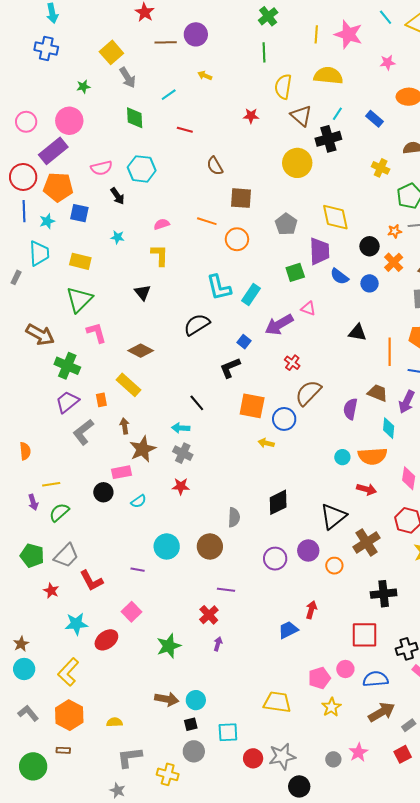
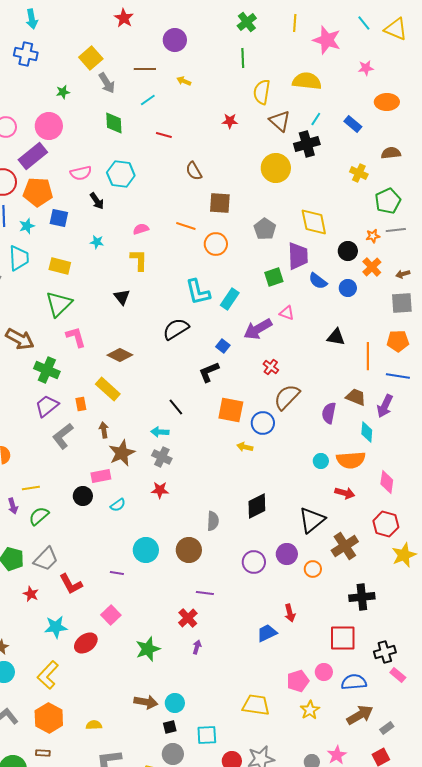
yellow line: (316, 34) -> (295, 23), moved
brown line: (166, 42) -> (145, 69), moved
red arrow: (311, 610) -> (290, 613), turned 150

